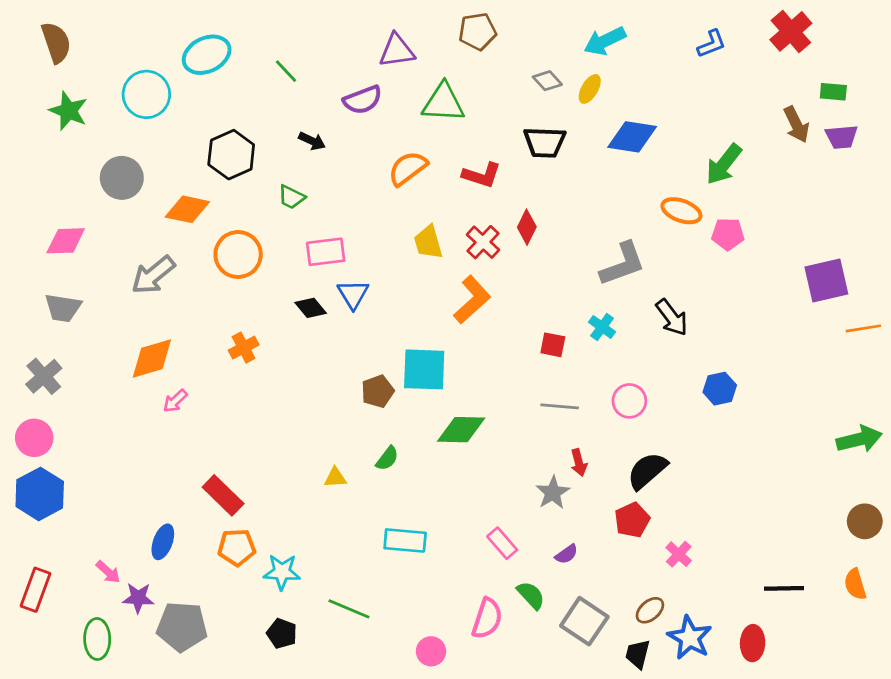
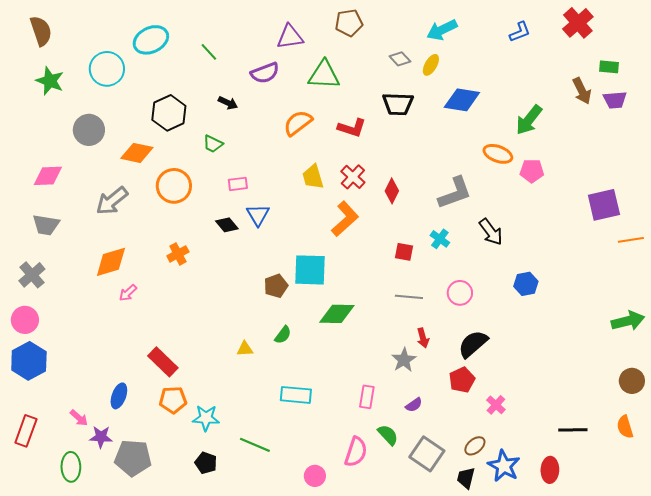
red diamond: (527, 227) -> (392, 191), moved
pink rectangle: (326, 252) -> (238, 184), size x0.7
pink rectangle: (502, 543) -> (367, 397), turned 50

